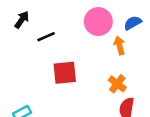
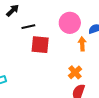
red square: (65, 73) -> (40, 45), moved

